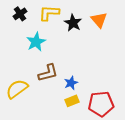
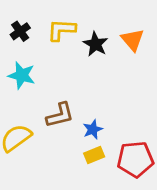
cyan star: (36, 42) -> (22, 75), moved, turned -30

